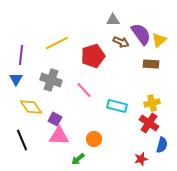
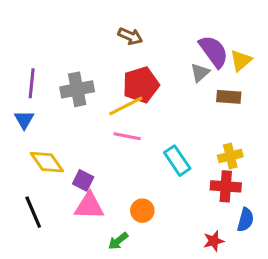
gray triangle: (113, 20) -> (200, 73), moved, turned -40
brown arrow: (121, 42) -> (130, 36), moved
yellow line: (57, 43) -> (126, 106), moved
gray cross: (51, 80) -> (77, 89), moved, turned -30
pink line: (84, 90) -> (127, 136), turned -36
cyan rectangle: (117, 106) -> (177, 161), turned 42
red cross: (149, 123) -> (226, 186), turned -30

